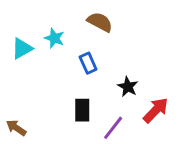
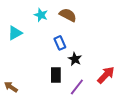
cyan star: (54, 38) -> (41, 15), moved
black star: (128, 87) -> (75, 59), moved

